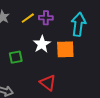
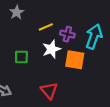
yellow line: (28, 18) -> (46, 27), moved
purple cross: (46, 18) -> (67, 34), moved

